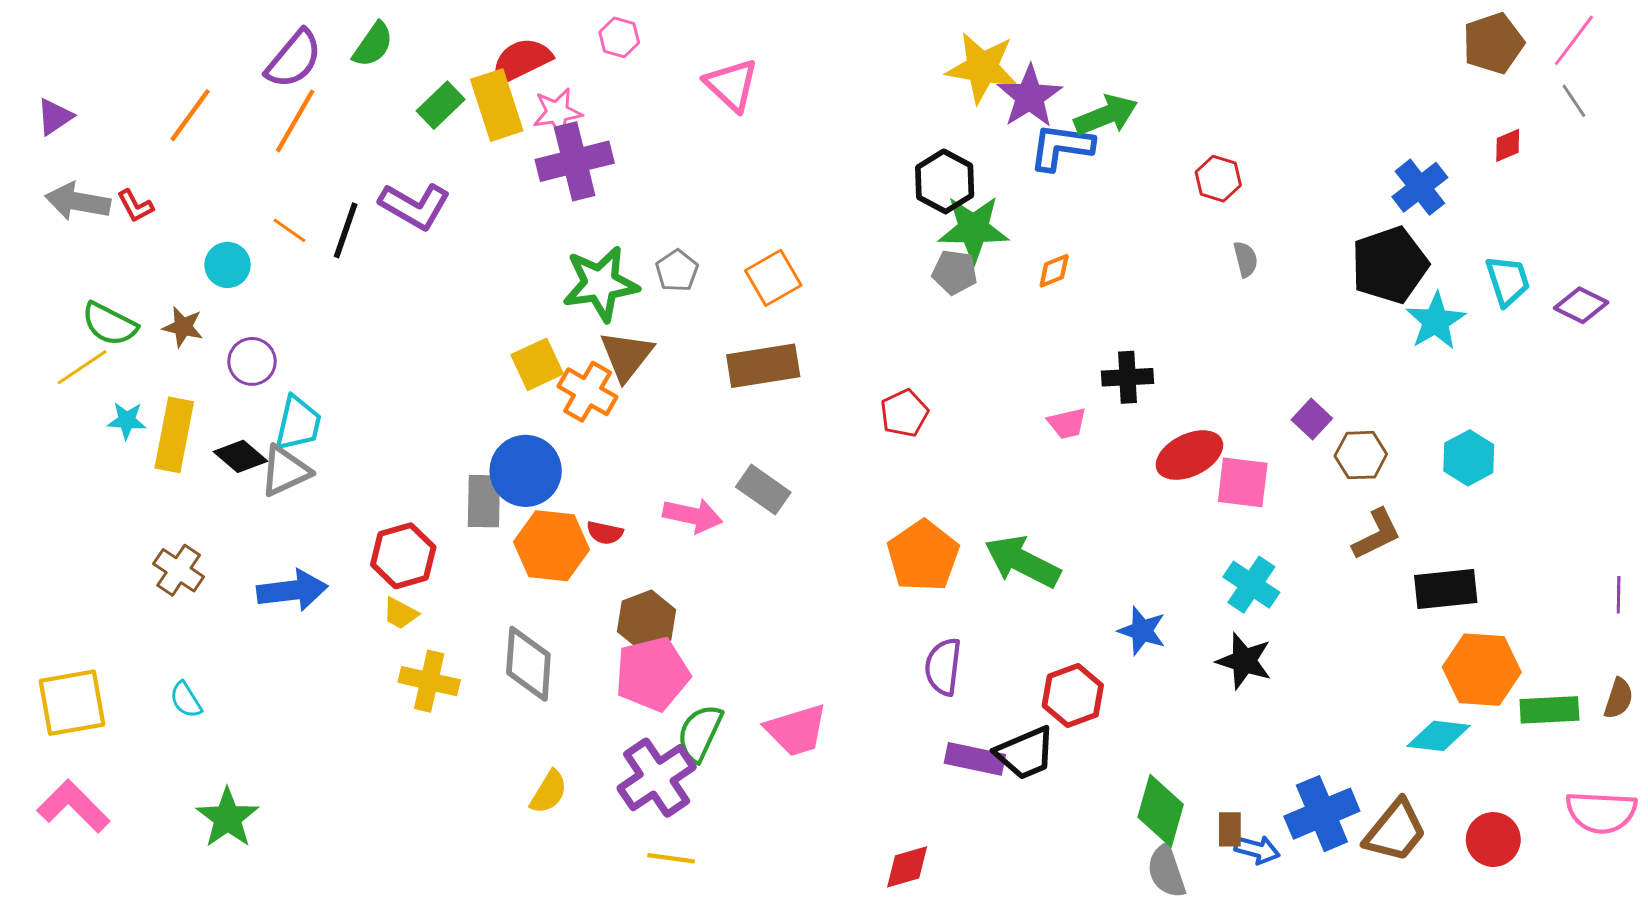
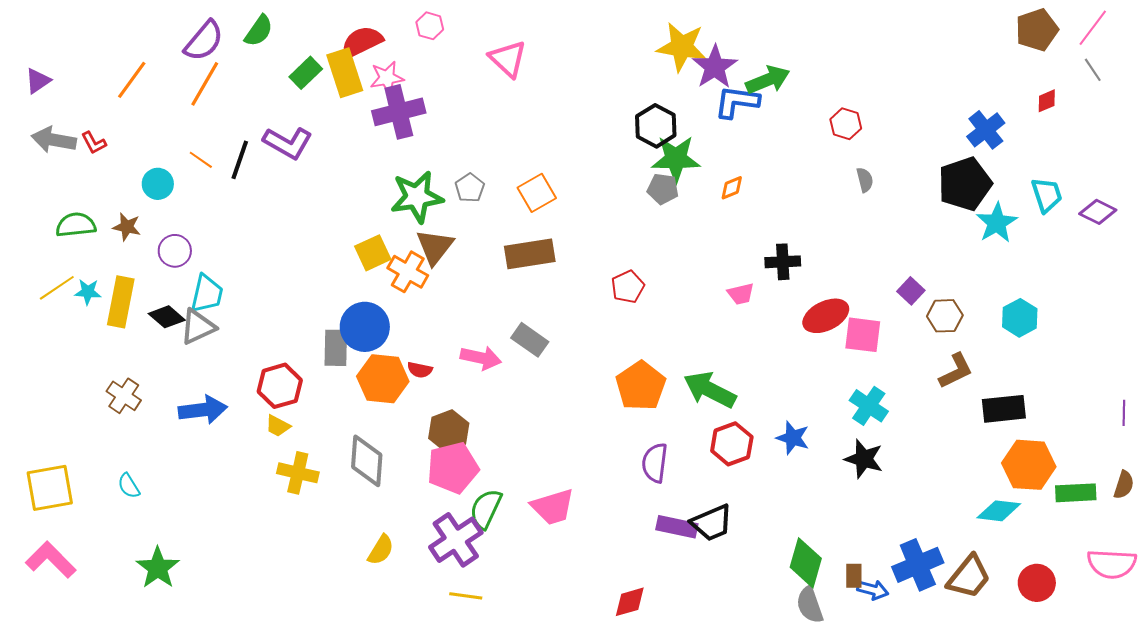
green semicircle: (109, 324) -> (76, 225), turned 147
yellow line: (82, 367) -> (57, 288), moved
red hexagon: (1073, 696) -> (732, 444), moved

